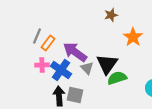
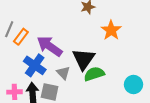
pink cross: (42, 65) -> (14, 92), moved
gray triangle: (87, 68) -> (63, 73), moved

